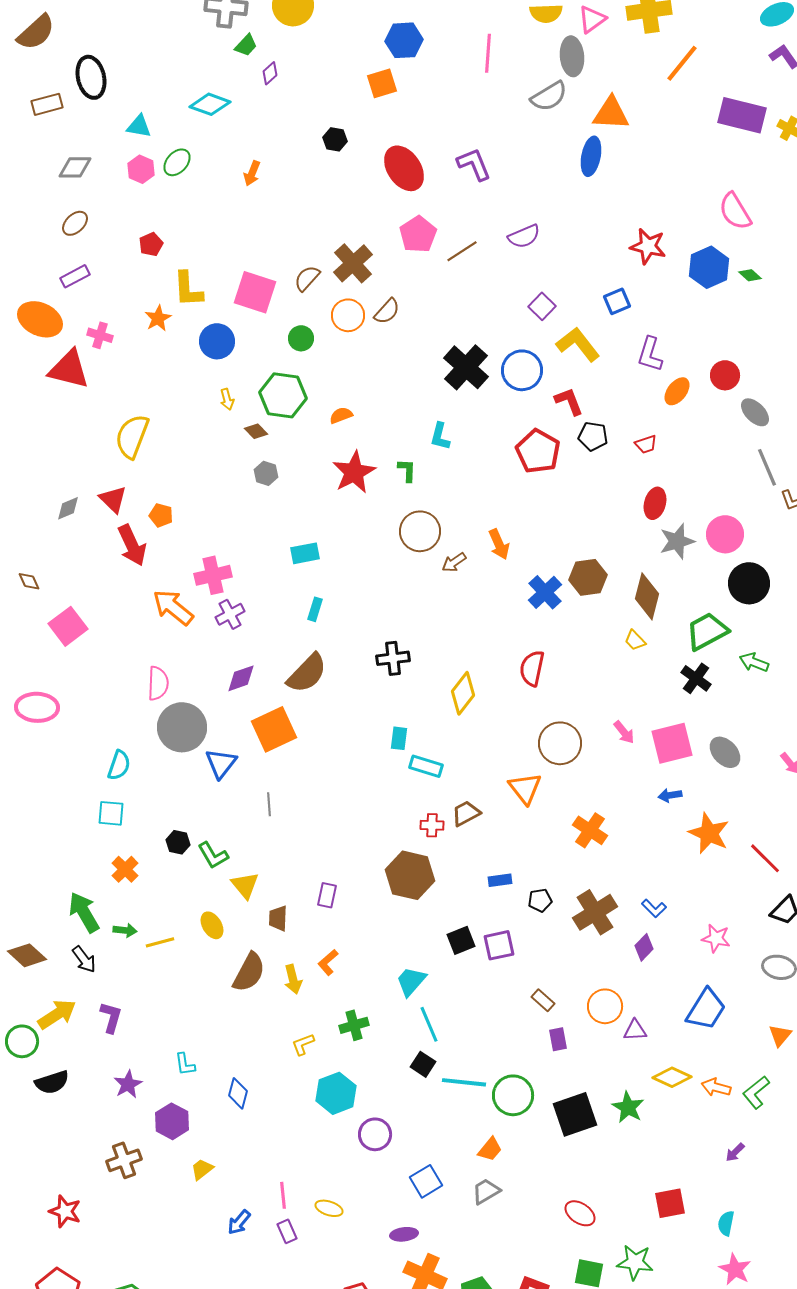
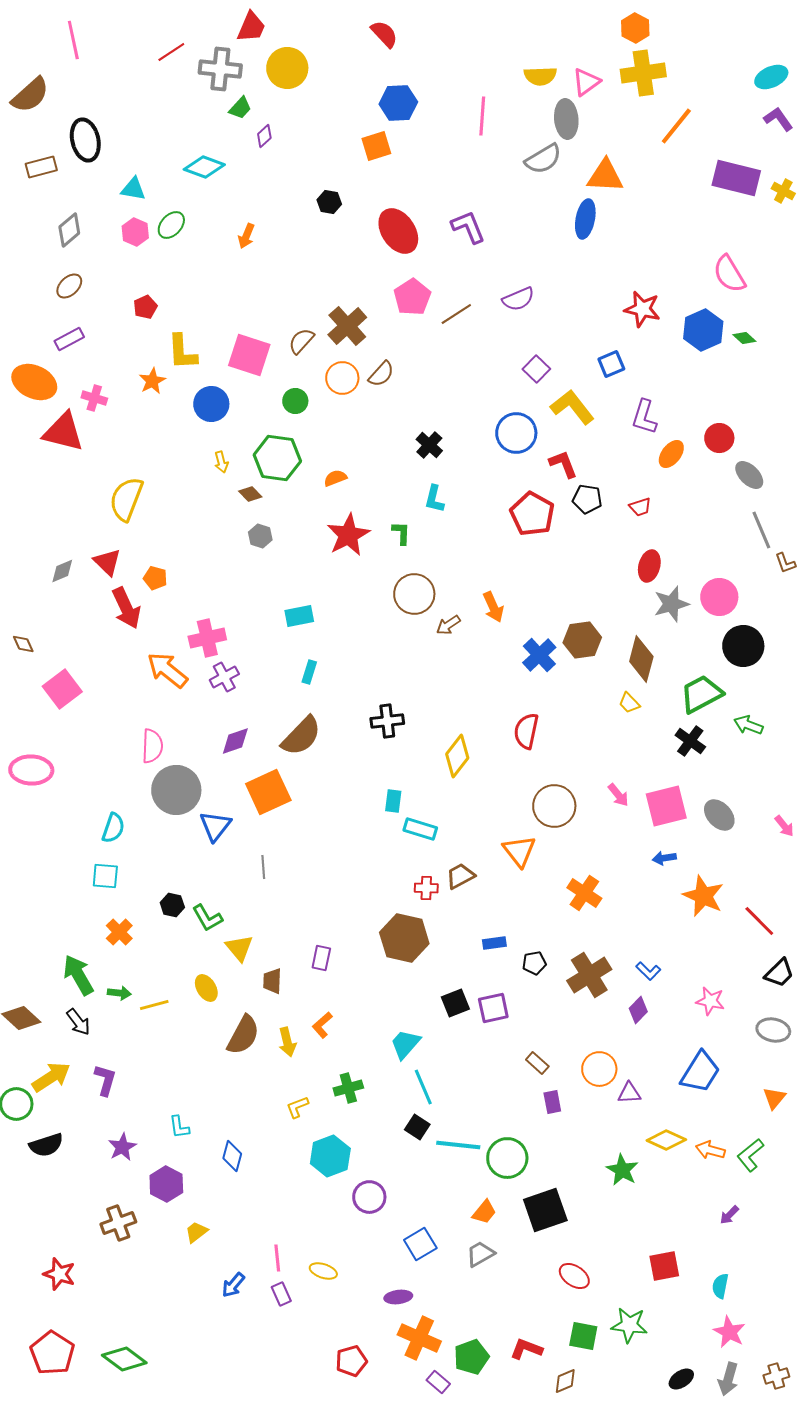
gray diamond: (75, 167) -> (69, 230), turned -40
black cross: (466, 367) -> (429, 445), moved, size x0.6
black square: (575, 1114) -> (545, 1210), moved

